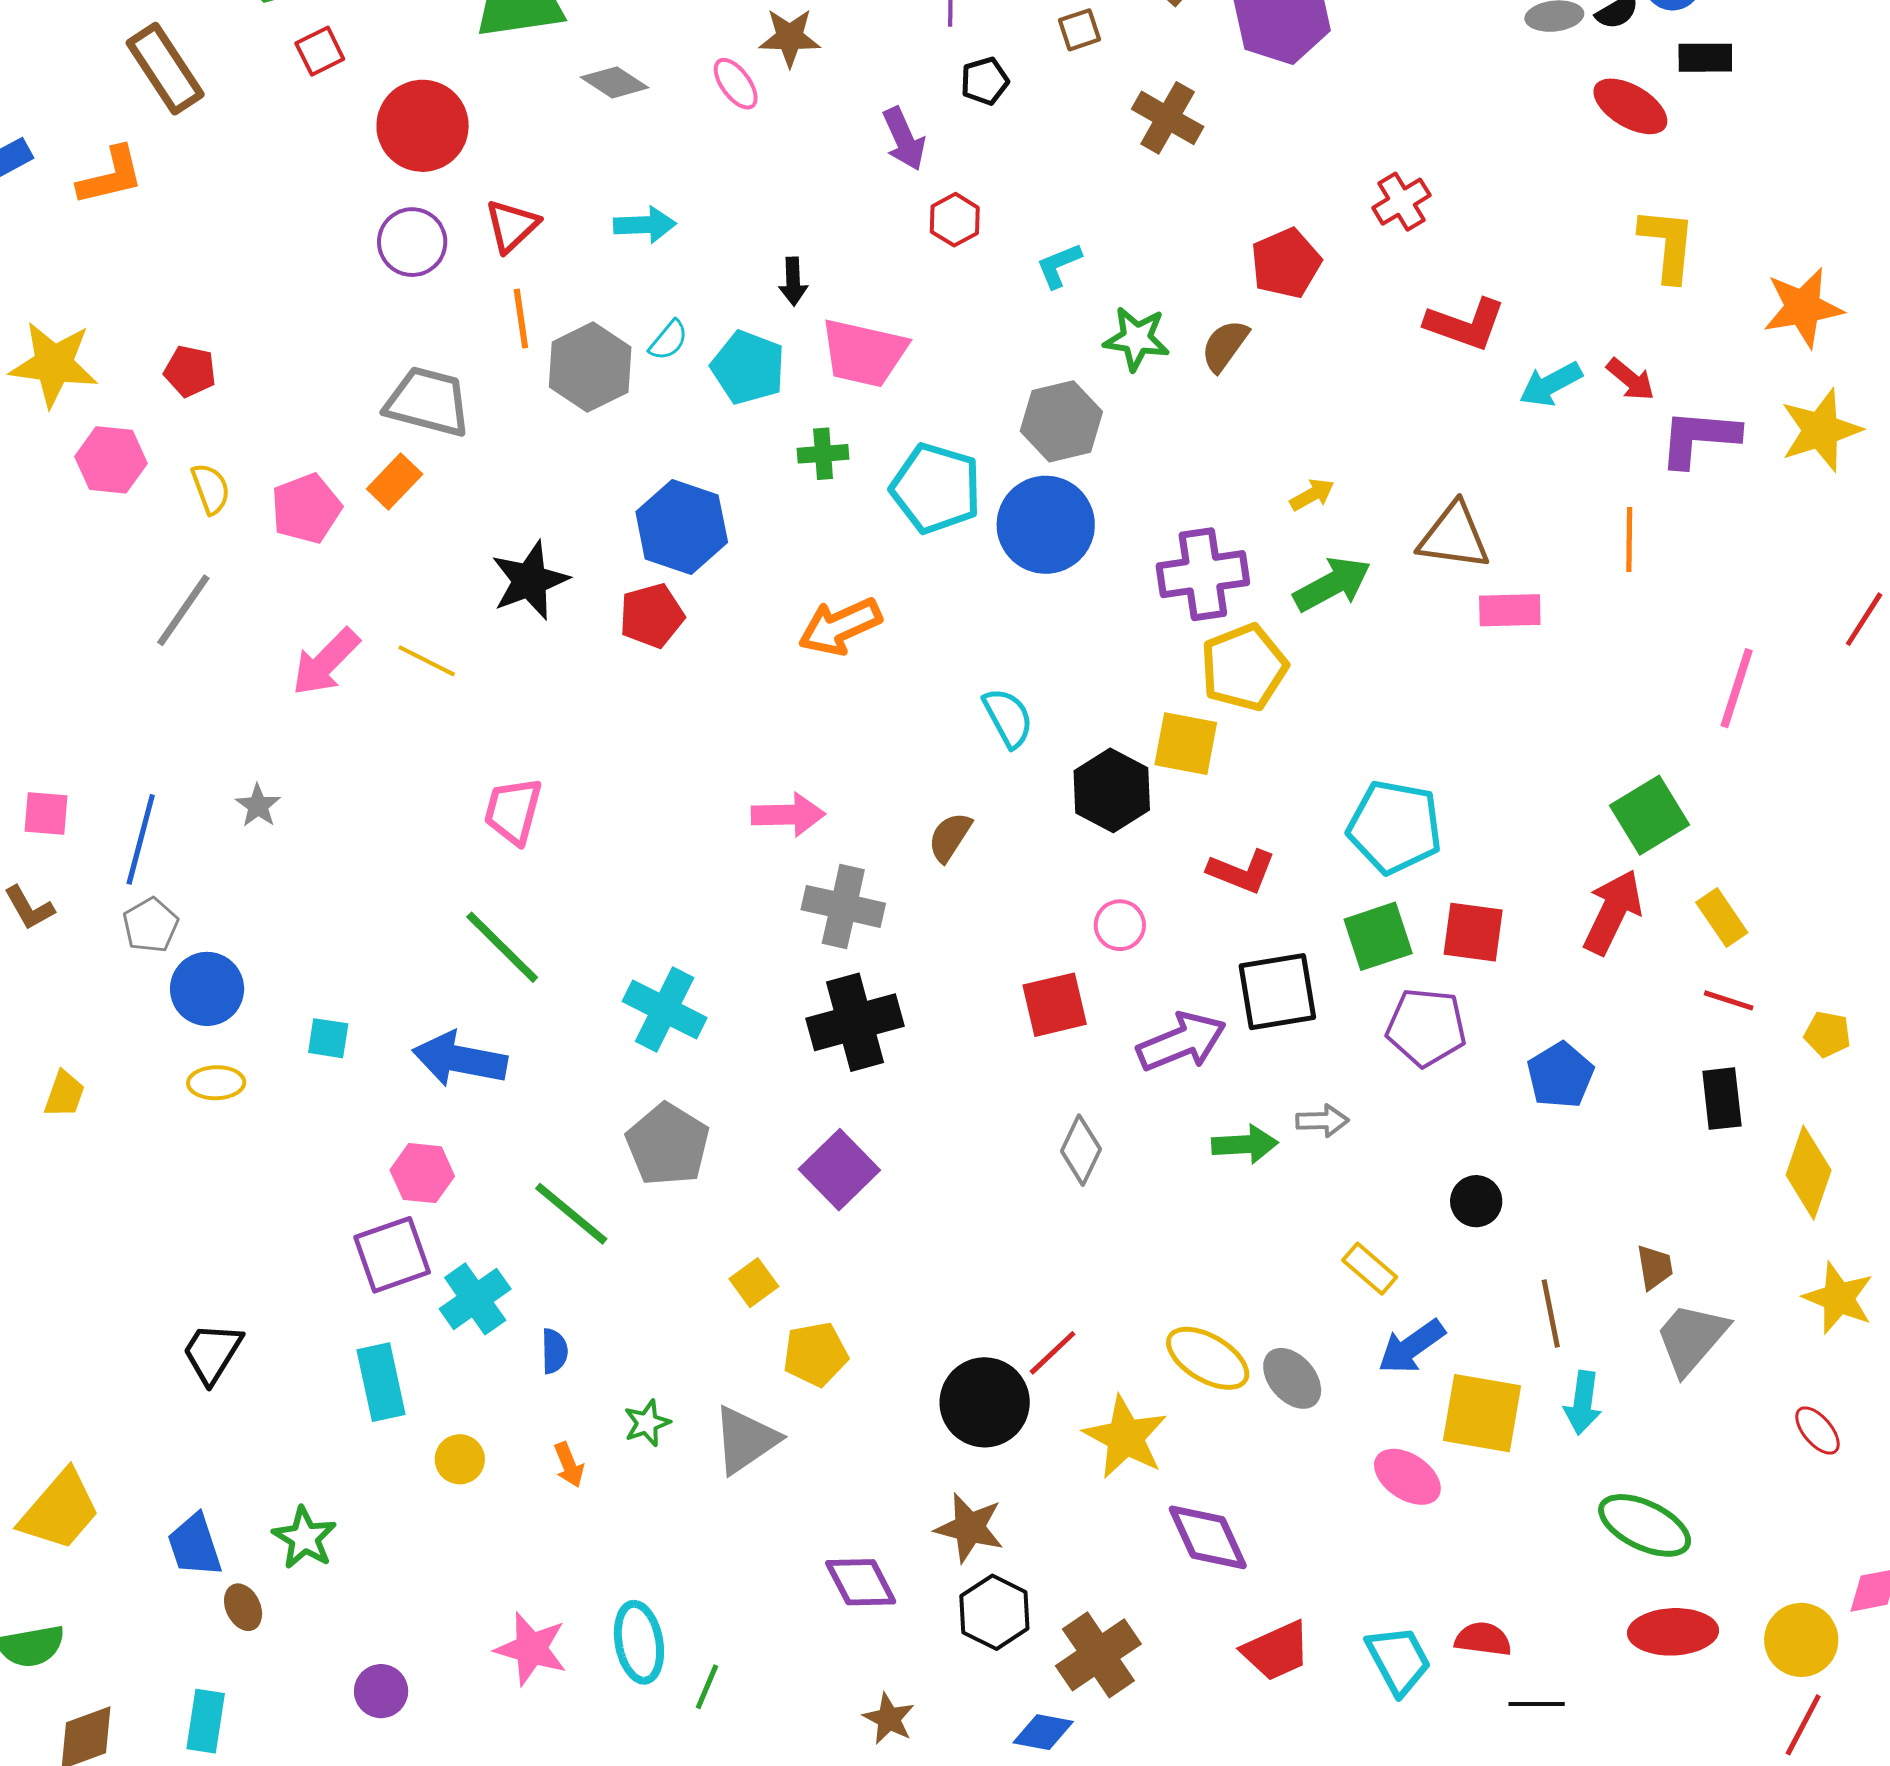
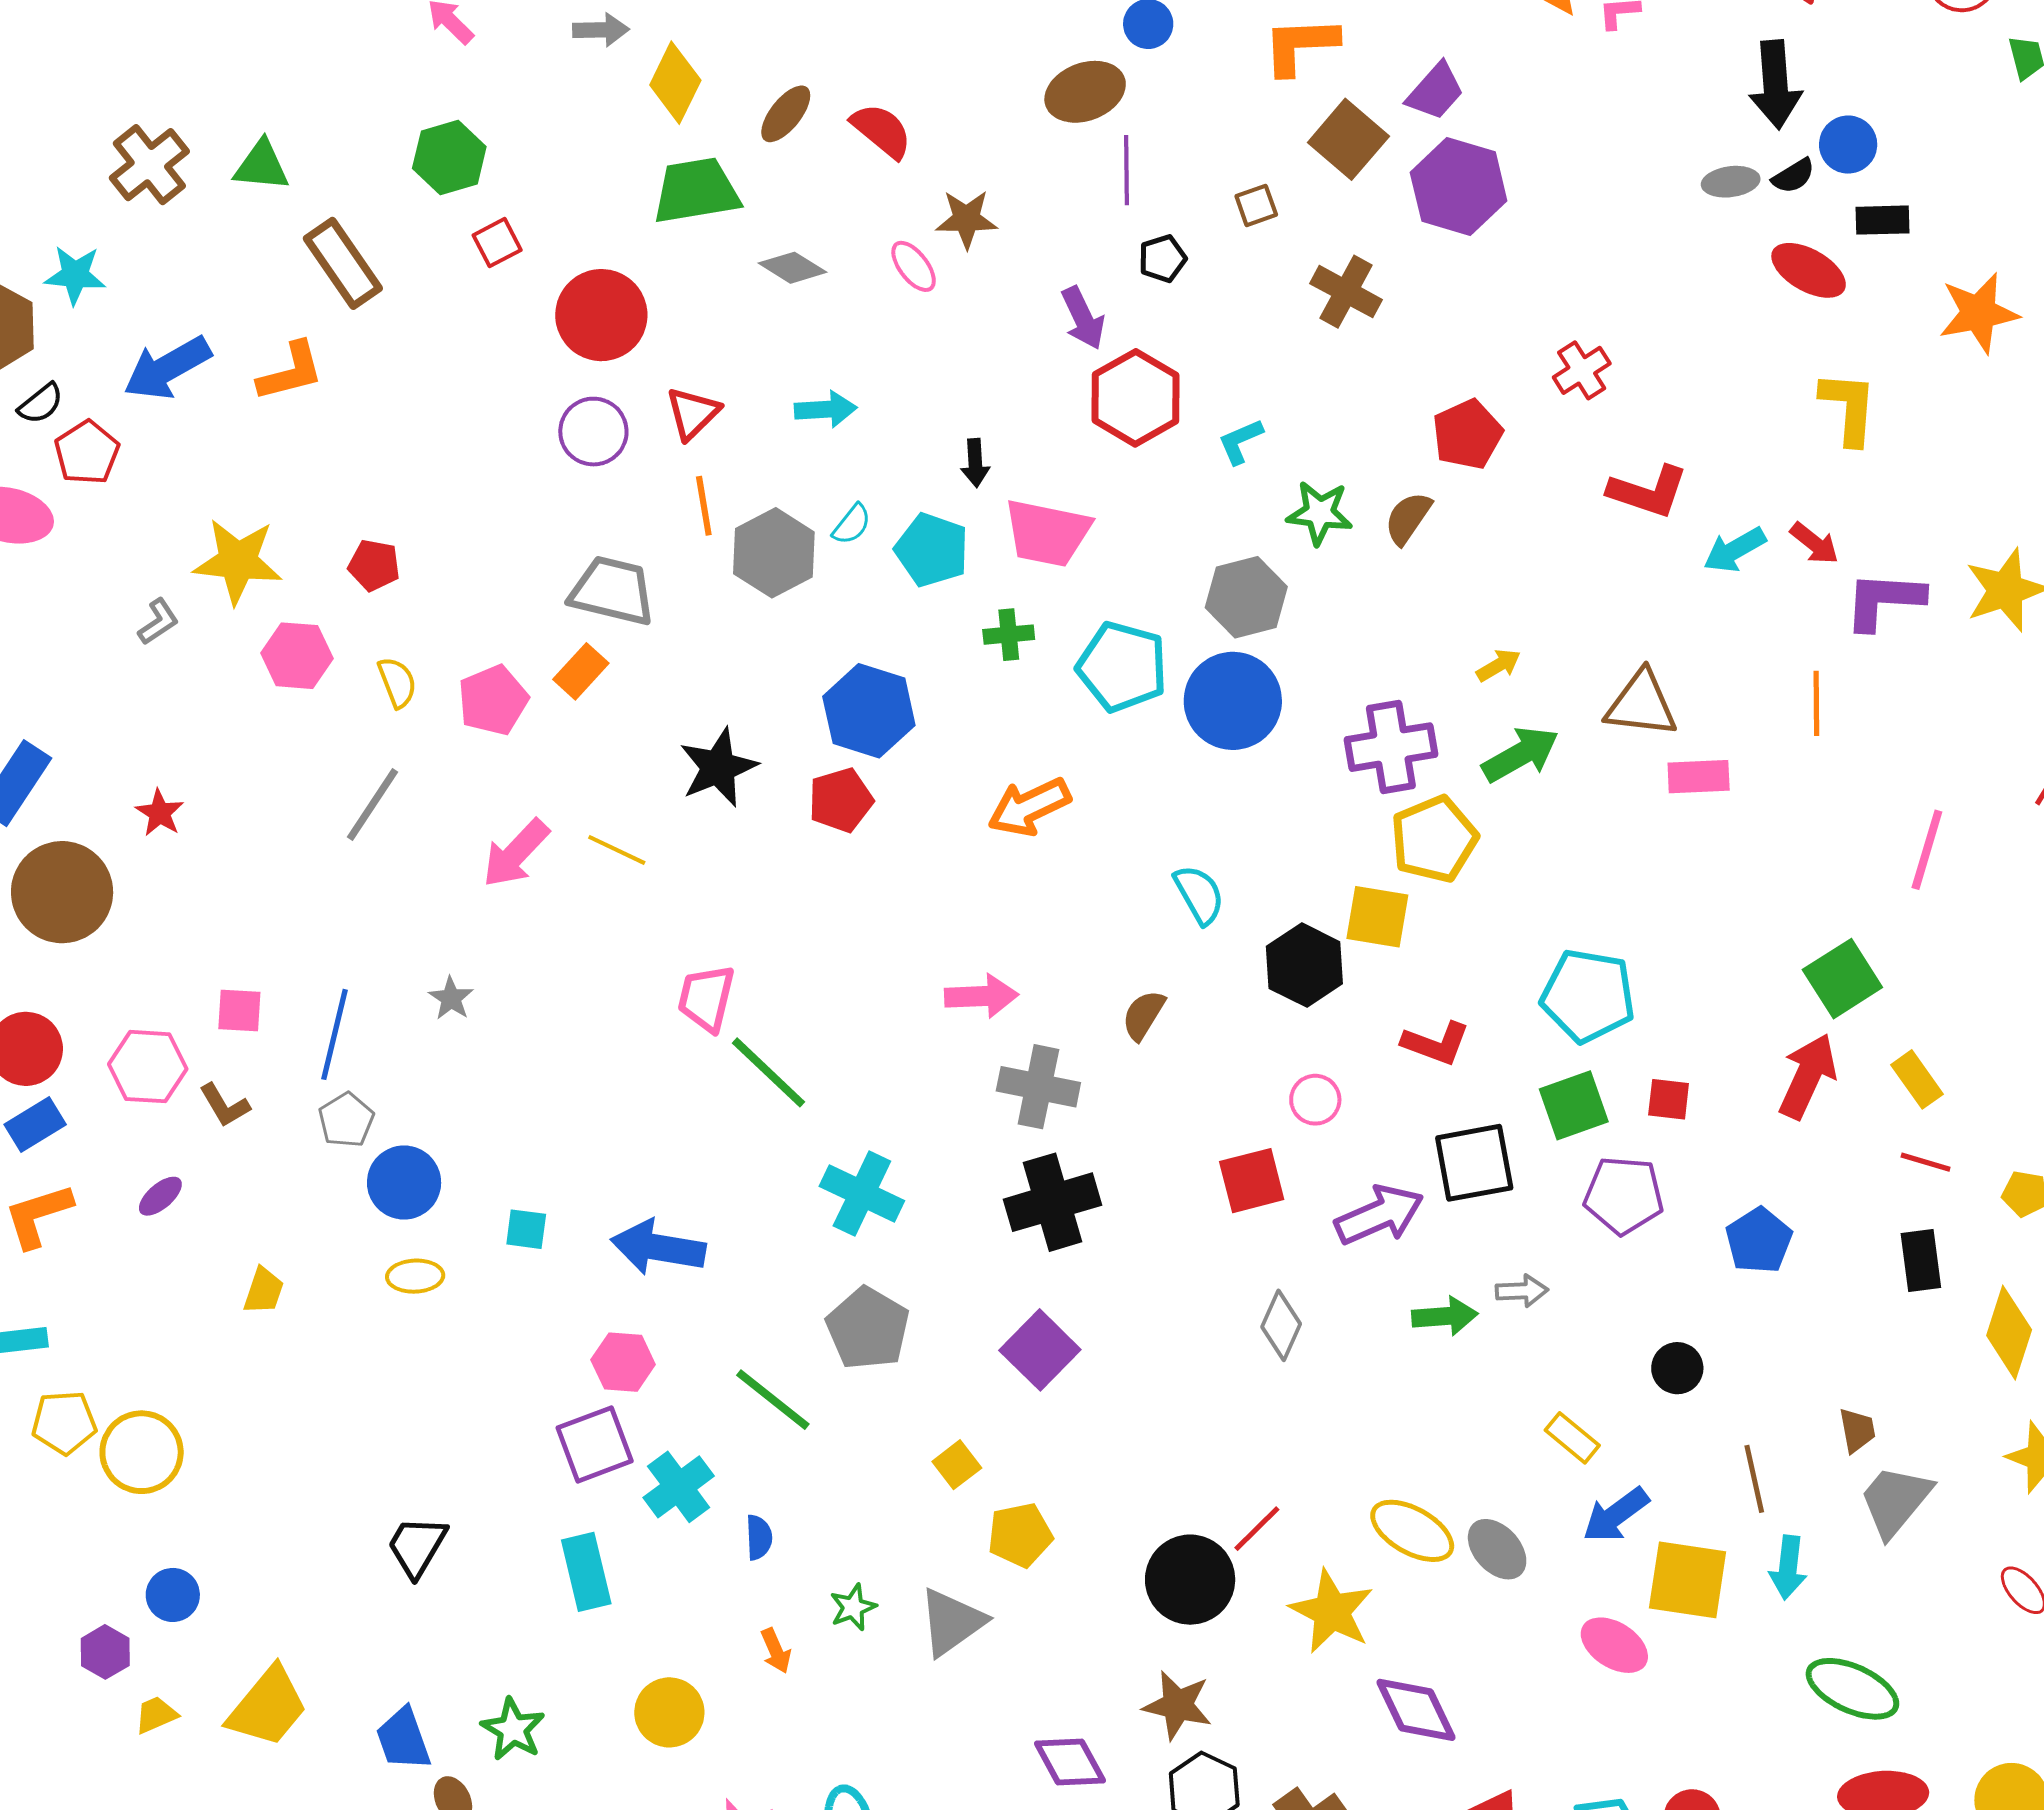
red hexagon: (955, 220) -> (1135, 398), size x1.8
orange star: (1803, 308) -> (1979, 313), moved
red square: (1473, 932) -> (1669, 1099), size x0.7
green line: (502, 947) -> (769, 1072), moved
yellow circle: (460, 1459) -> (669, 1712), moved, size x1.4

